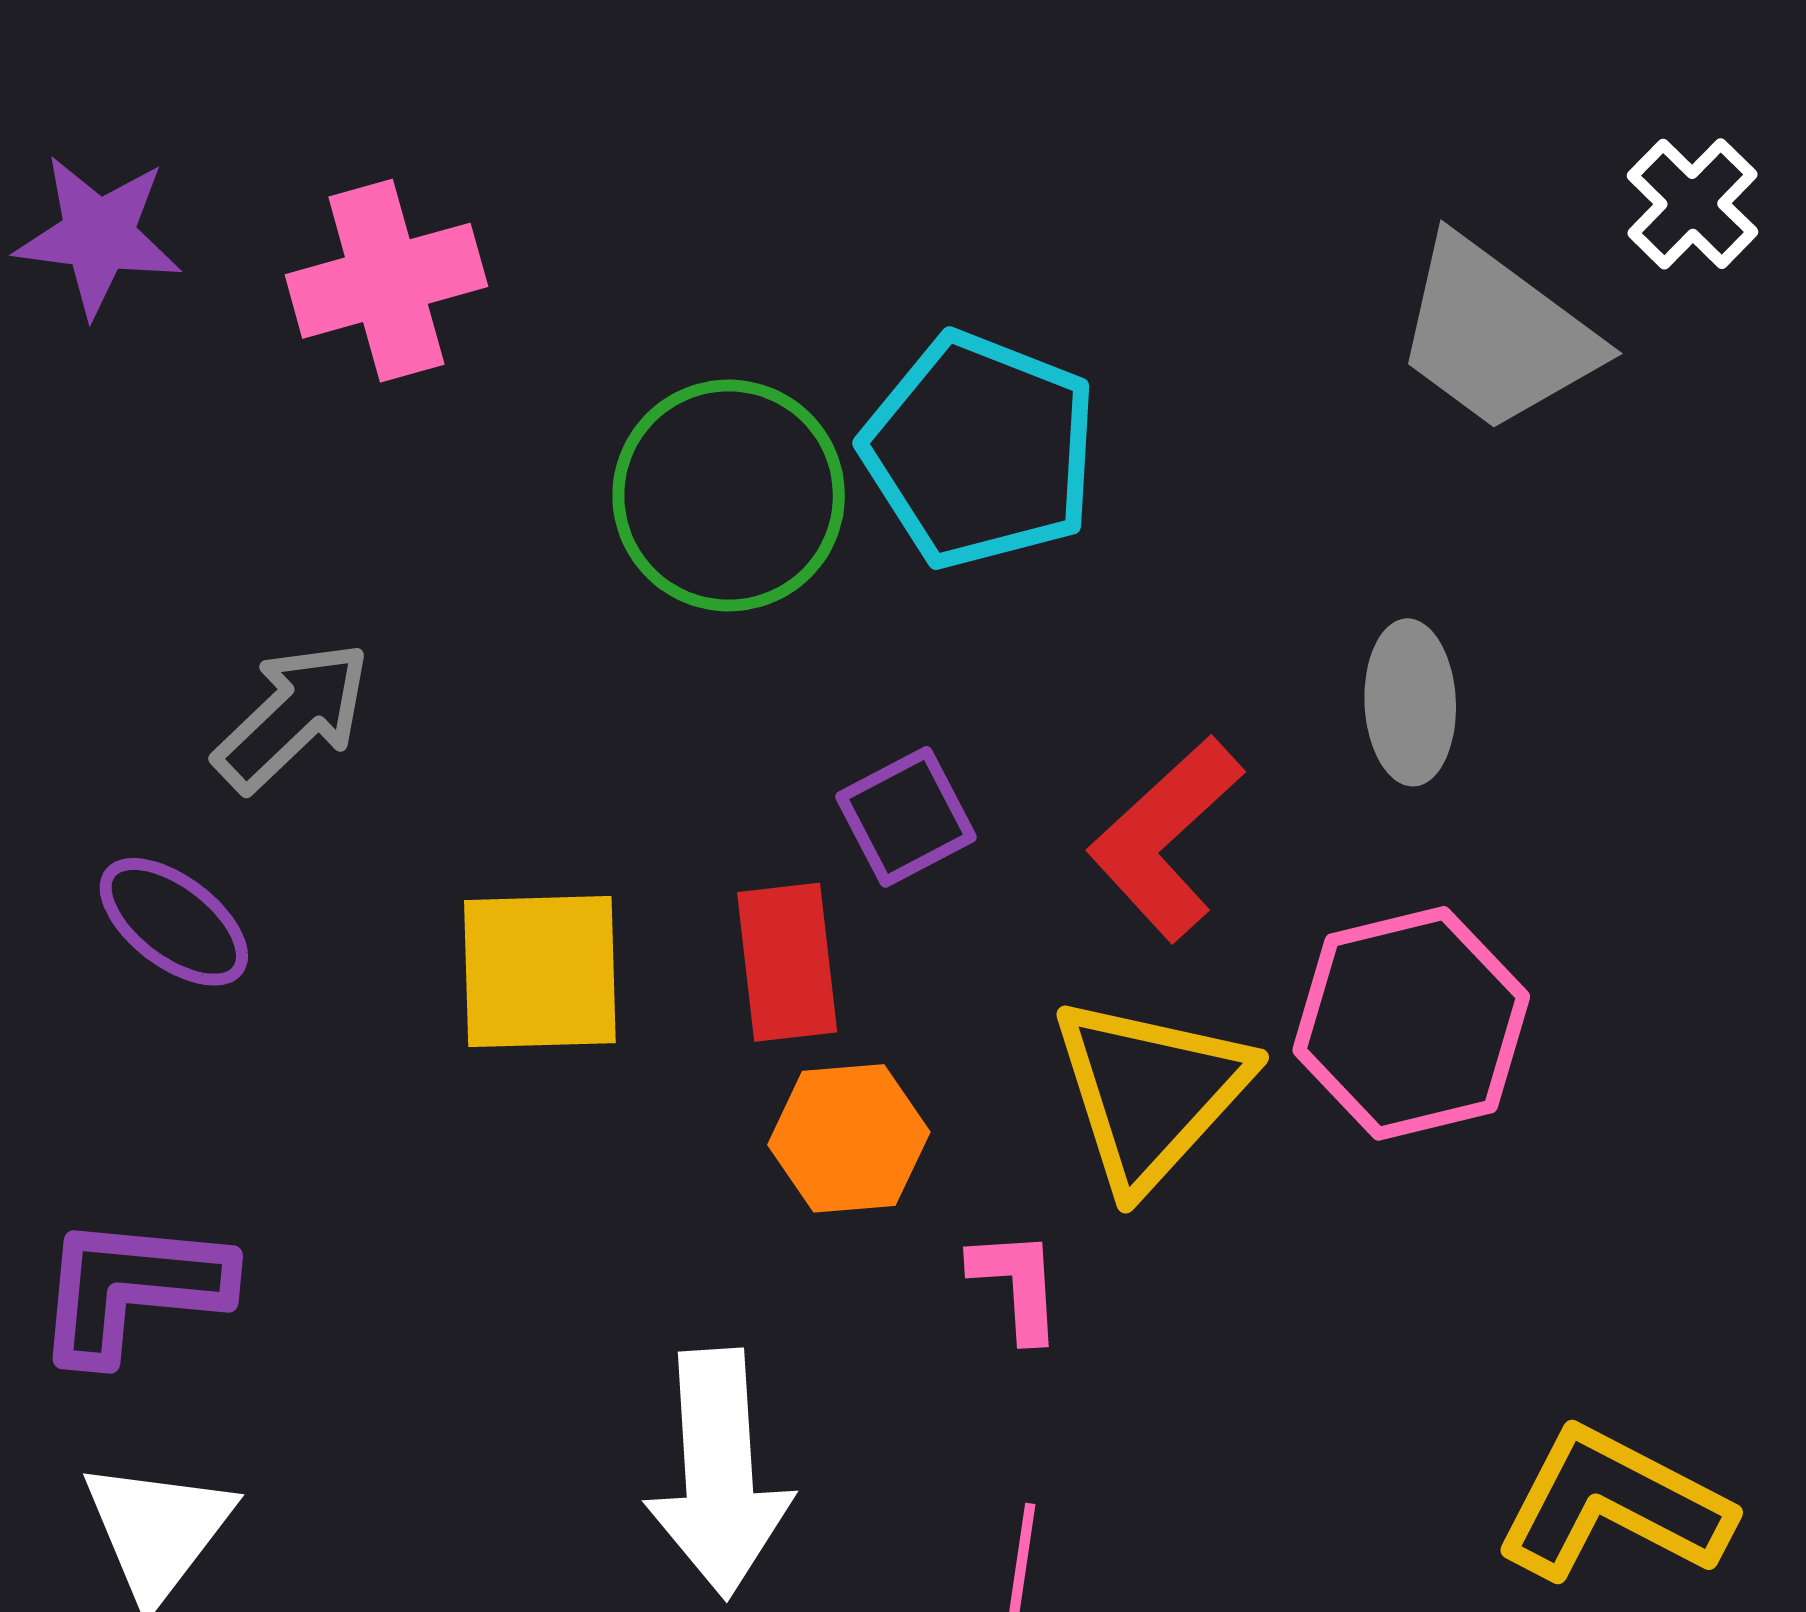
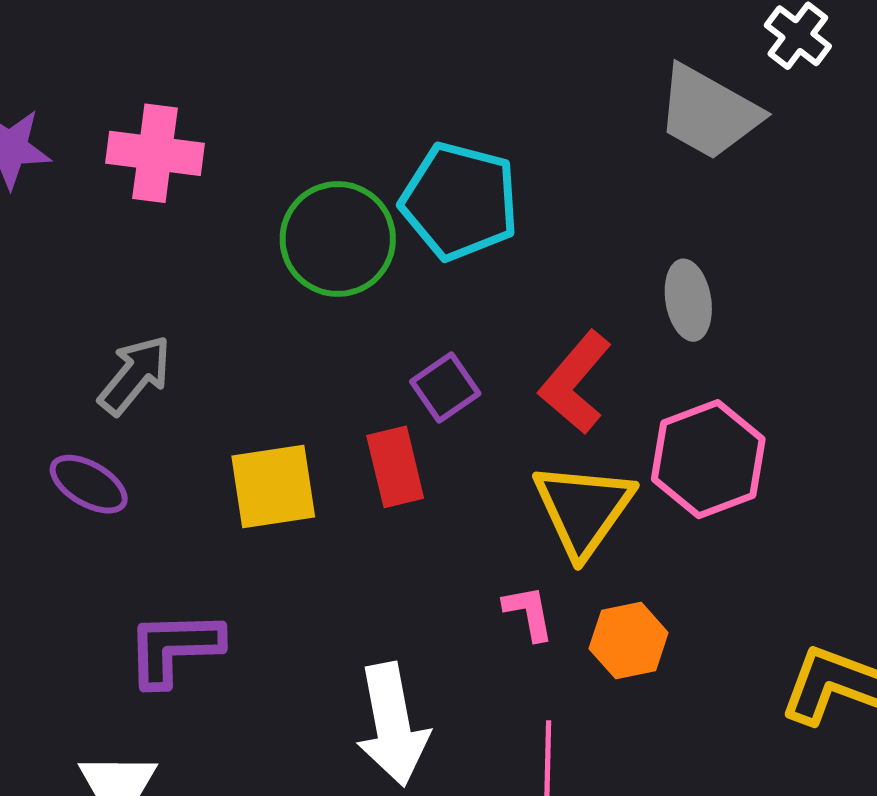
pink cross: (386, 281) -> (155, 153), turned 30
orange hexagon: (849, 1138) -> (629, 641), moved
purple L-shape: (132, 1288) -> (174, 648), moved

